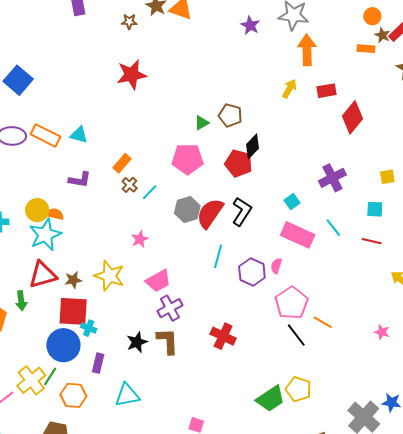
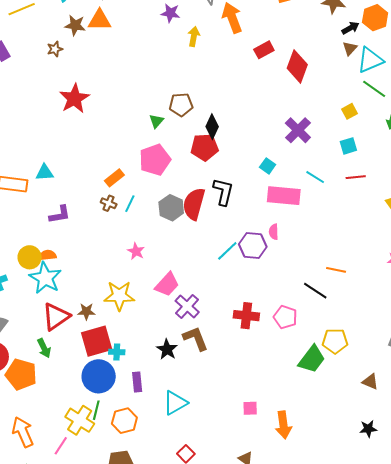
yellow arrow: (289, 89) -> (194, 36), moved
orange rectangle: (122, 163) -> (114, 178), moved, turned 30
cyan line: (218, 256) -> (227, 251), moved, turned 50
brown star: (73, 280) -> (86, 311), turned 30
pink pentagon: (291, 303) -> (285, 317), moved, size x0.7

